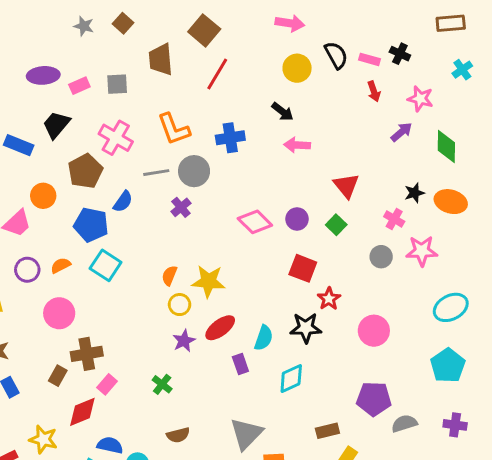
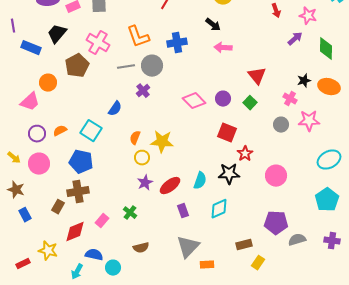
blue semicircle: (123, 202) -> (115, 109), moved
blue pentagon: (91, 225) -> (81, 162), moved
pink circle: (59, 313) -> (39, 164), moved
red ellipse: (220, 328) -> (170, 186), moved
purple rectangle: (240, 364) -> (183, 211), moved
pink rectangle: (107, 384) -> (102, 221), moved

